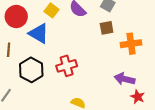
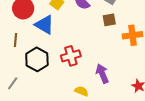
purple arrow: (125, 79) -> (102, 74), moved, turned 54

